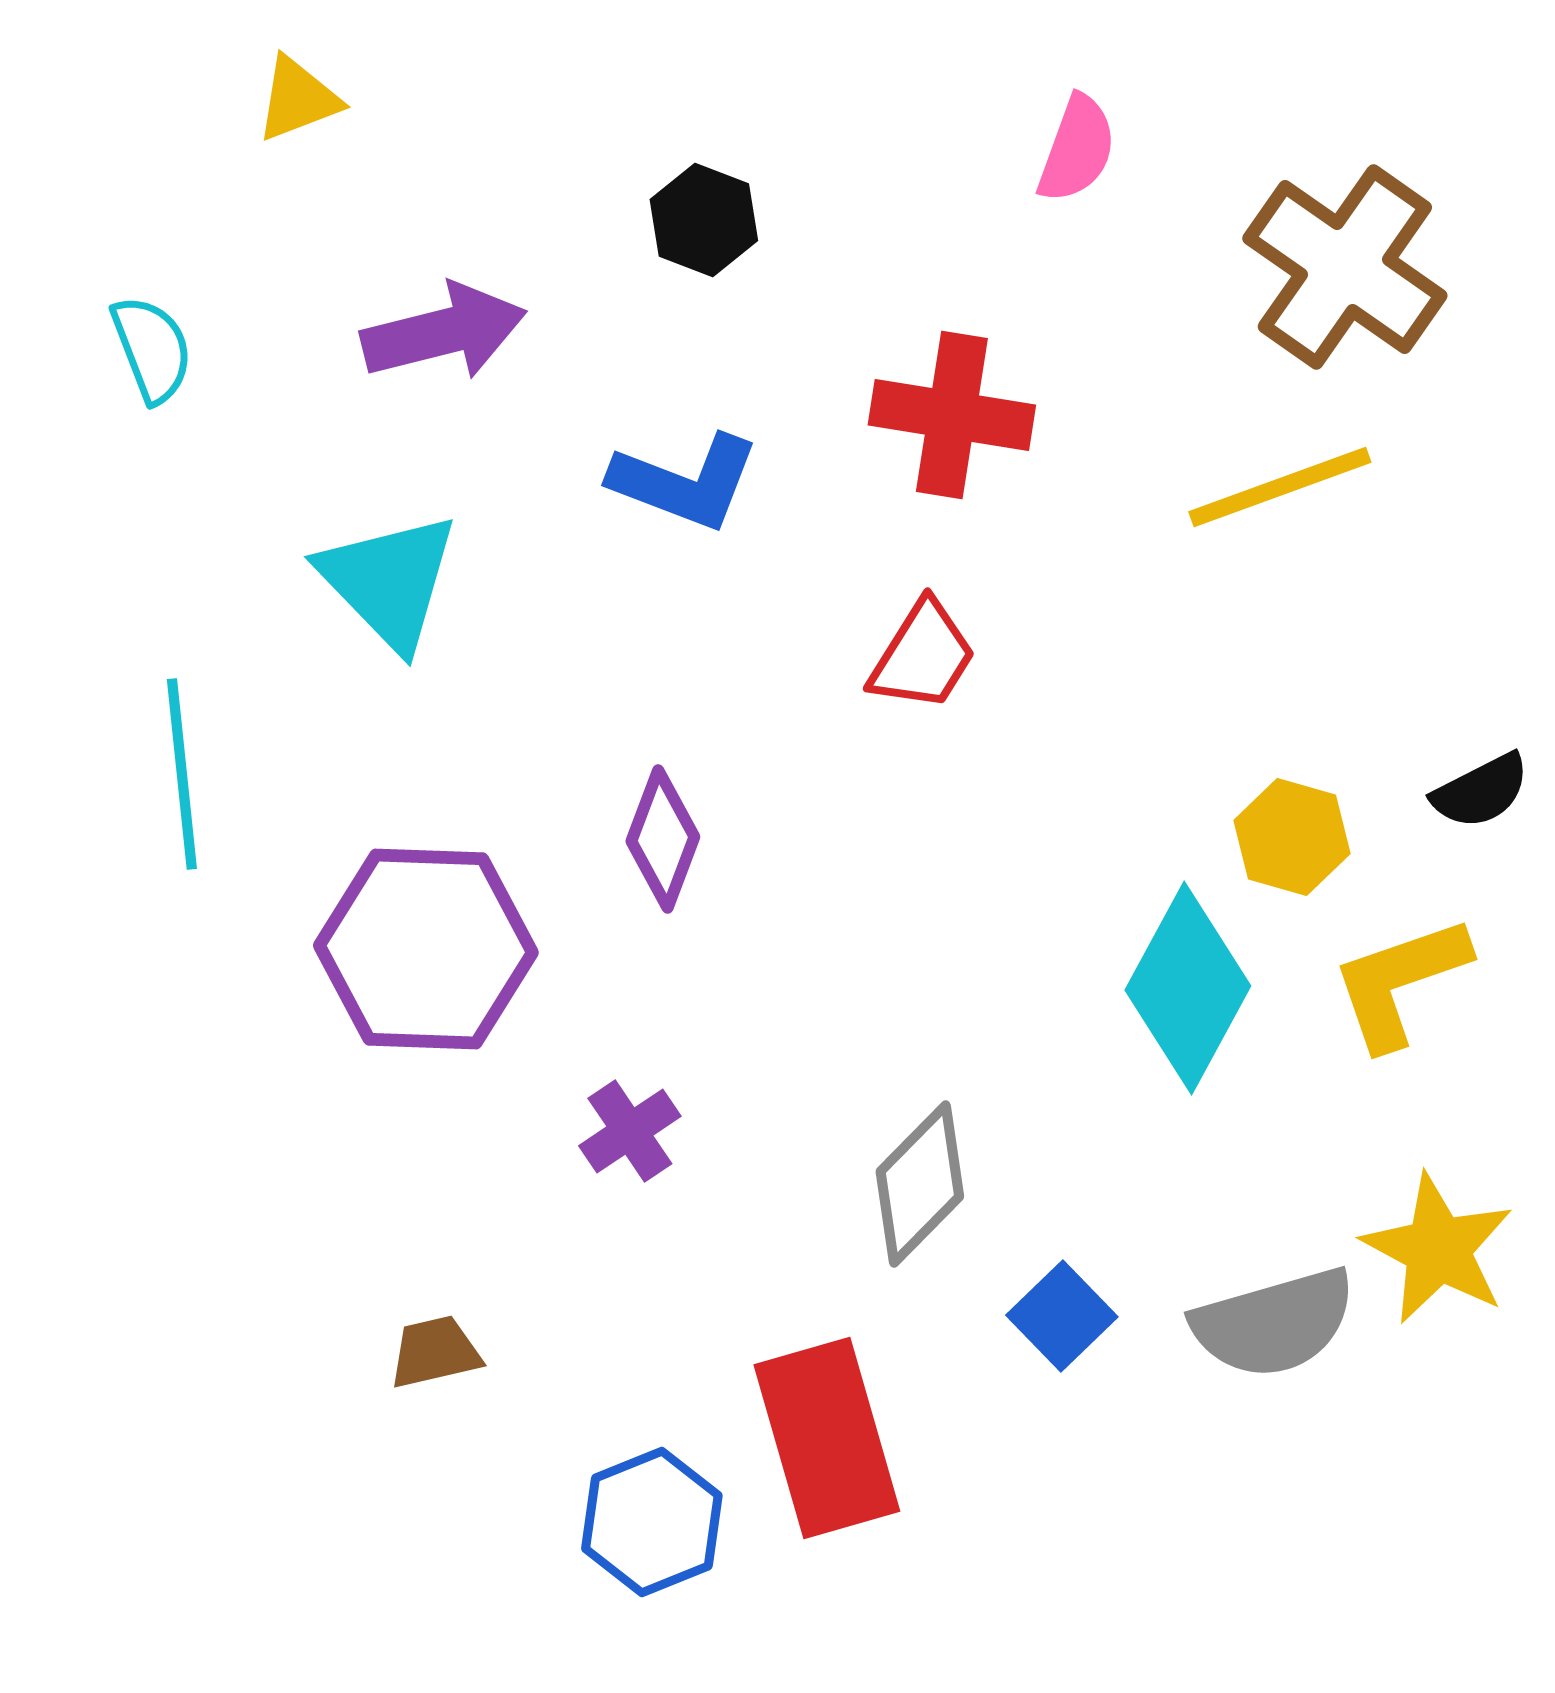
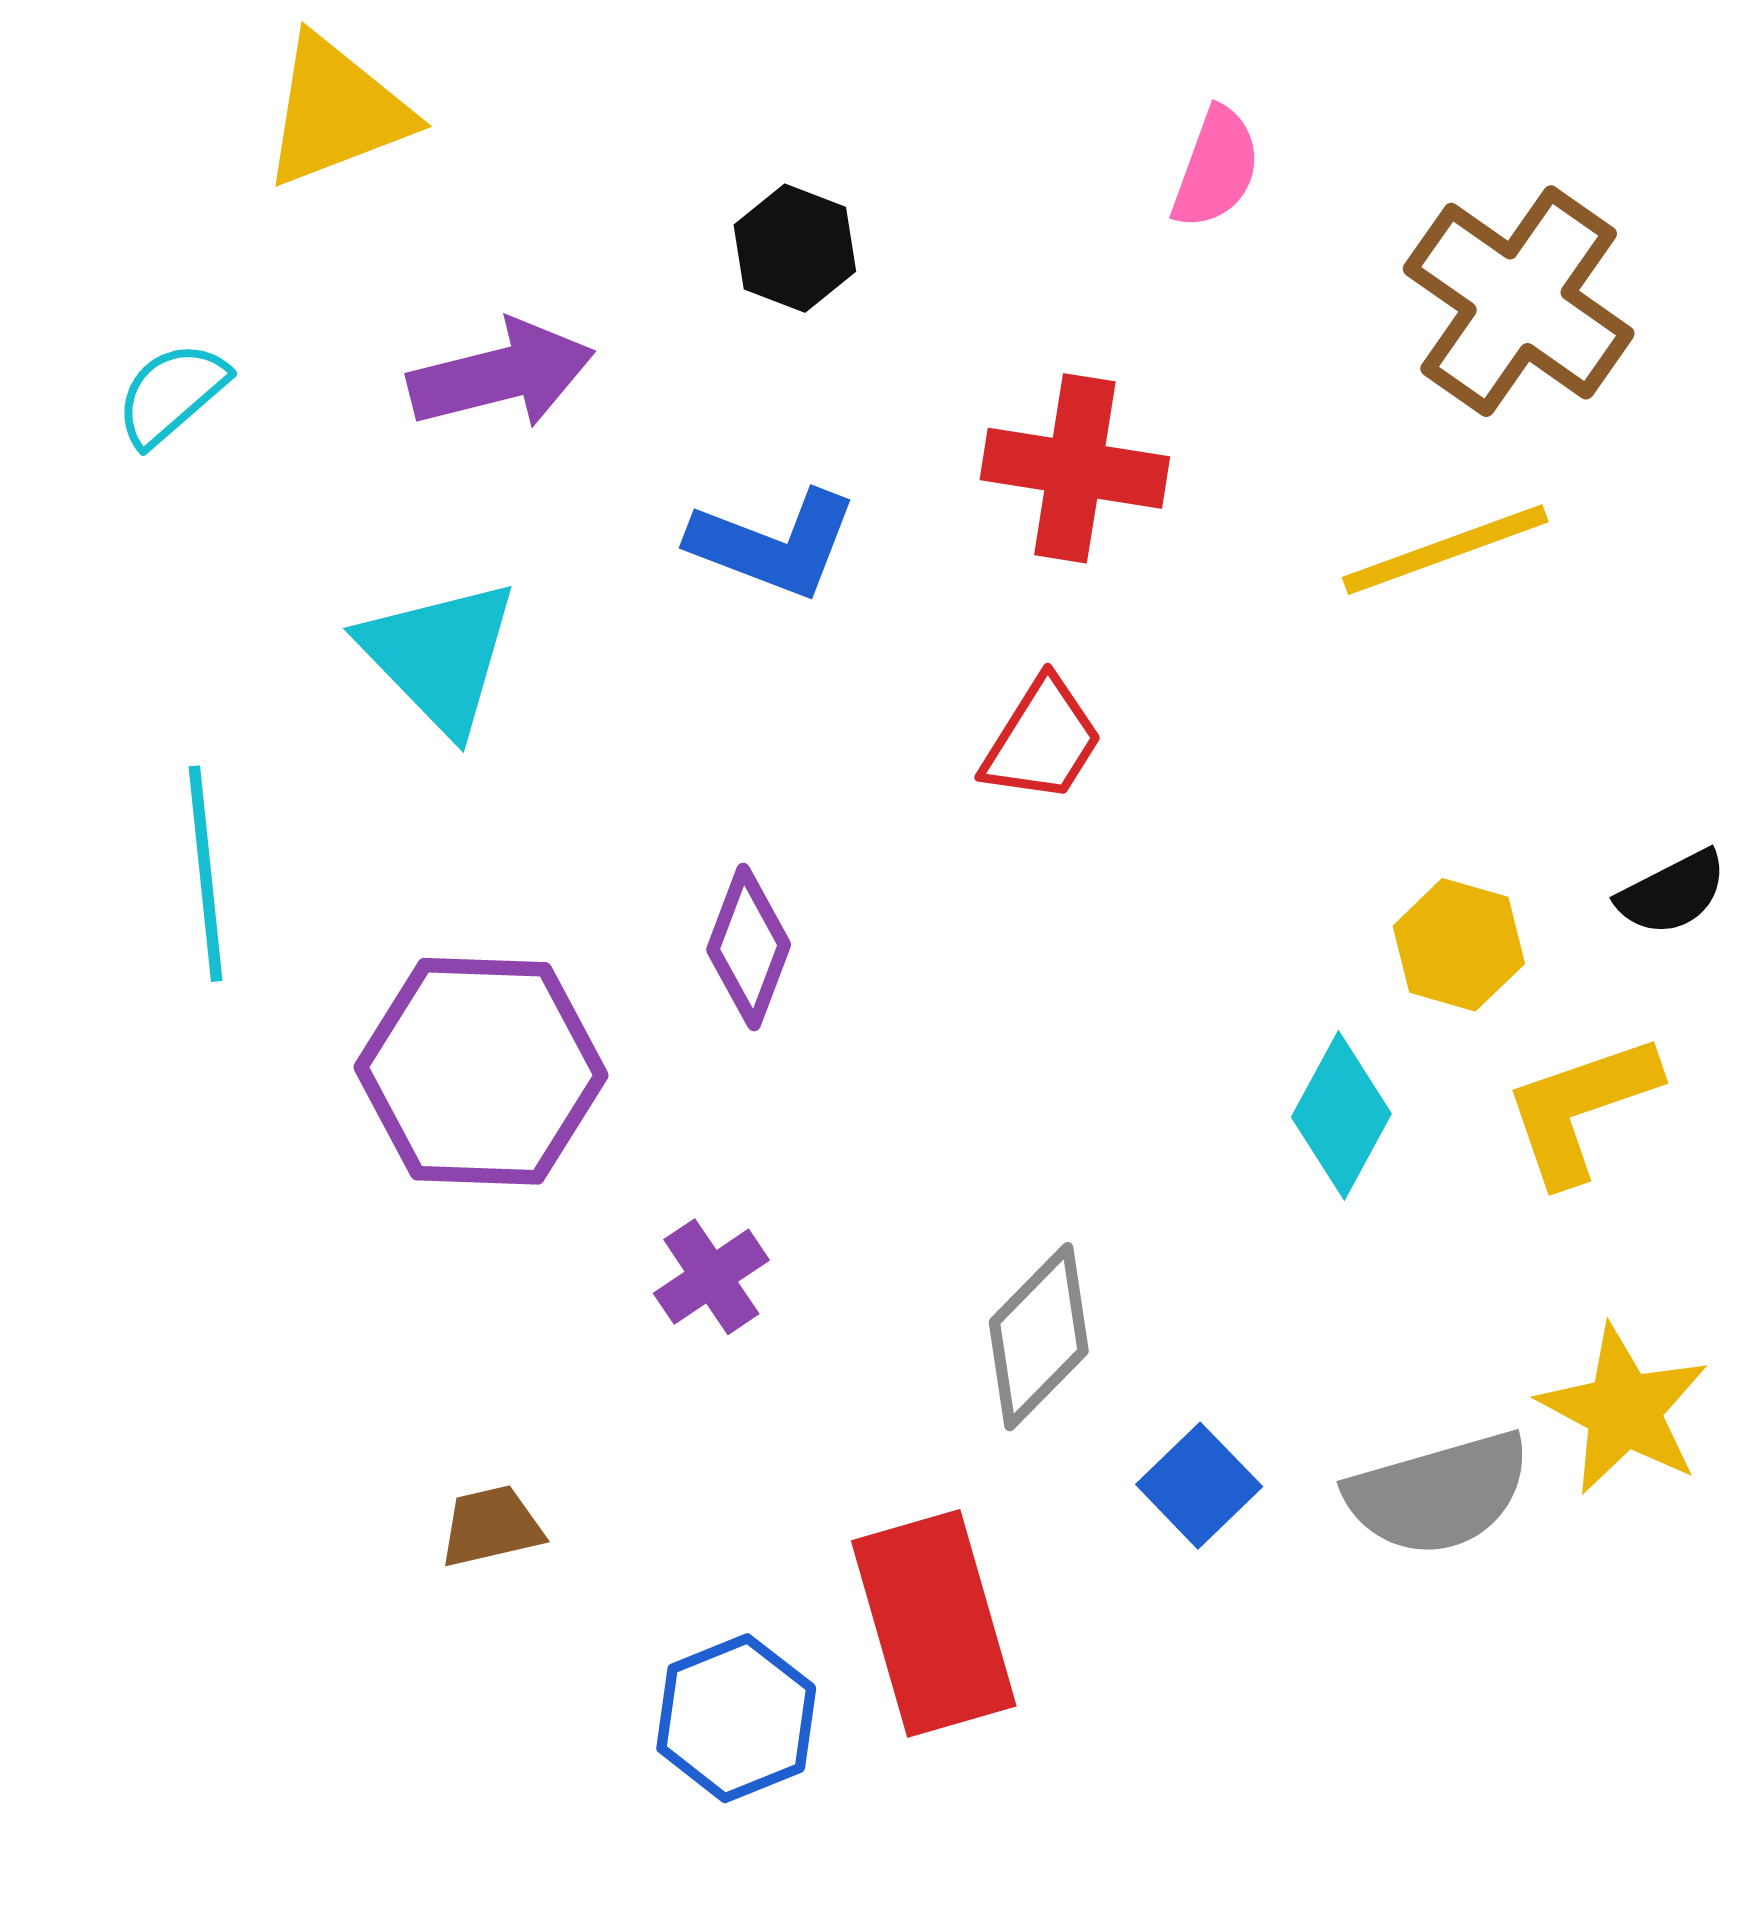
yellow triangle: (298, 99) -> (336, 111), size x1.6
cyan semicircle: (152, 349) -> (172, 394), turned -110
cyan diamond: (1188, 988) -> (1341, 1115), size x0.7

